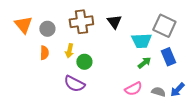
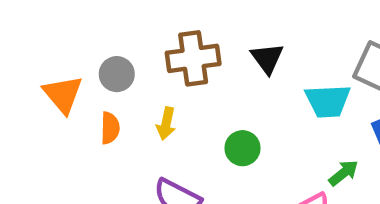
orange triangle: (23, 25) -> (63, 94), moved
green circle: (84, 62) -> (242, 148), moved
green arrow: (144, 63) -> (344, 173), moved

